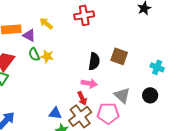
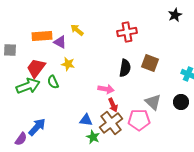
red cross: (84, 15) -> (127, 32), moved
green semicircle: (34, 54) -> (53, 82), moved
yellow star: (47, 56) -> (68, 64), moved
pink arrow: (89, 83) -> (106, 89), moved

